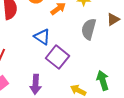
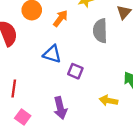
purple square: (58, 57) -> (75, 71), size x0.6

